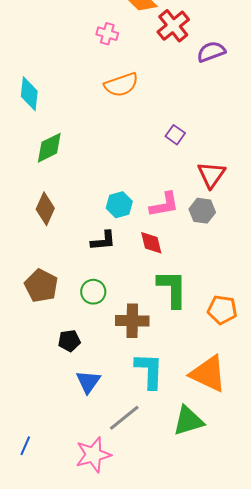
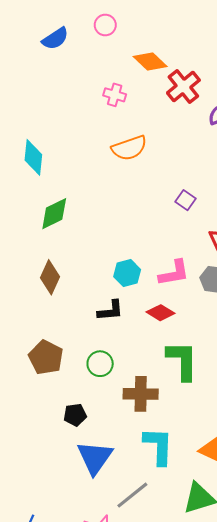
red diamond: (151, 243) -> (160, 313), turned -44
blue triangle: (88, 382) -> (95, 458), size x1.4

